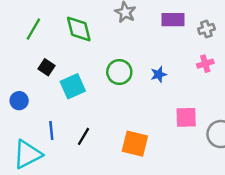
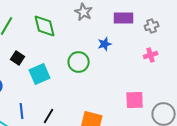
blue star: (159, 74) -> (105, 44), moved

